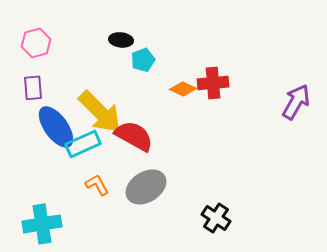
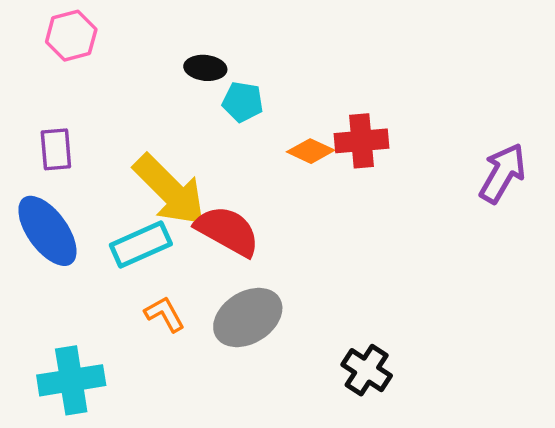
pink hexagon: (36, 43) -> (71, 36), moved
cyan pentagon: (143, 60) -> (243, 102), turned 30
blue ellipse: (56, 127) -> (47, 231), moved

